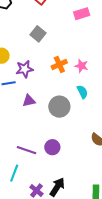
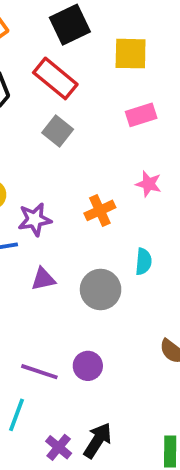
gray square: (38, 34) -> (58, 131), moved
pink star: (81, 66) -> (149, 184), moved
cyan semicircle: (82, 92) -> (143, 262), turned 32

